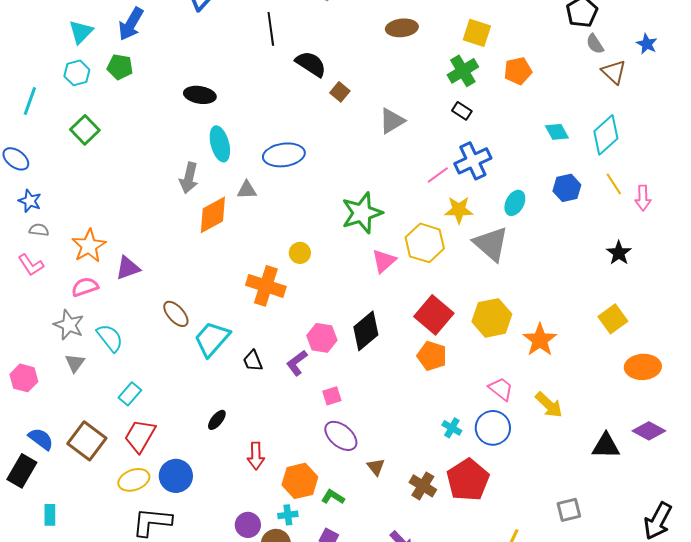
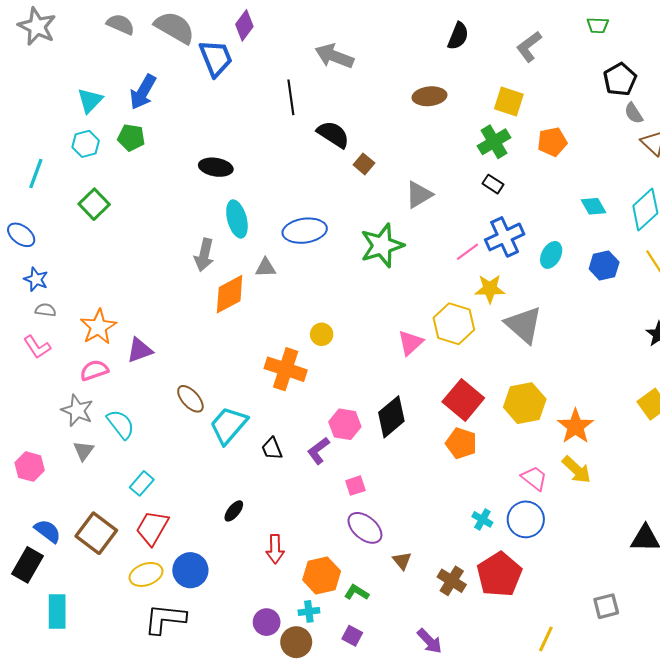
cyan ellipse: (515, 203) -> (551, 255), moved
green star: (362, 213) -> (382, 245), moved
yellow arrow: (549, 405) -> (577, 470), moved
cyan rectangle: (50, 515) -> (57, 611), size x1.5

